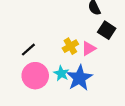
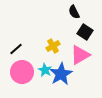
pink triangle: (89, 48) -> (80, 55), moved, size x1.5

